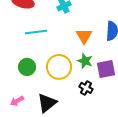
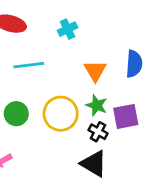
black cross: (86, 88) -> (98, 132), moved
black triangle: (47, 103) -> (94, 164), moved, turned -50

